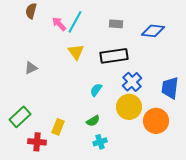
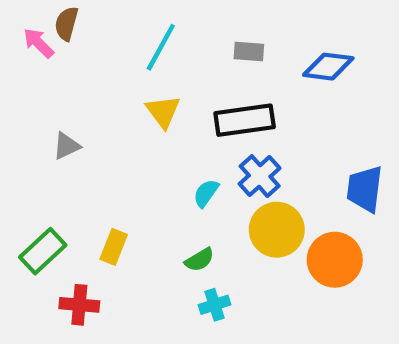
pink arrow: (59, 24) -> (39, 43), moved
blue cross: (132, 82) -> (260, 176), moved
yellow rectangle: (58, 127) -> (114, 247), moved

